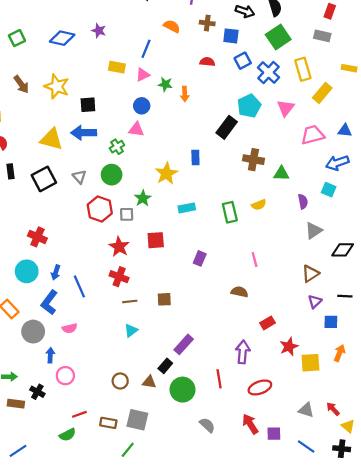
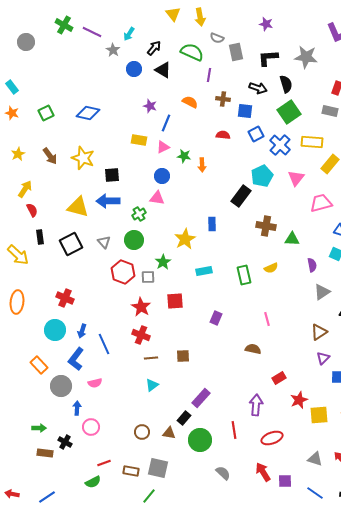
purple star: (99, 31) -> (150, 106), moved
yellow rectangle: (303, 69) -> (312, 142), turned -70

